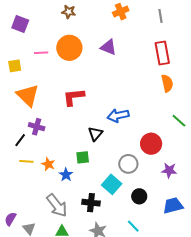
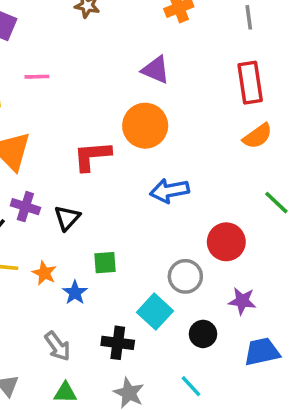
orange circle: (69, 48) -> (145, 126), moved
orange semicircle: (167, 83) -> (257, 136), turned 66
black triangle: (95, 134) -> (67, 218), moved
purple star: (169, 170) -> (242, 301), moved
gray arrow: (57, 205) -> (58, 346), size x0.7

